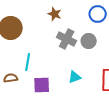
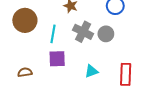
cyan line: (28, 62) -> (53, 34), moved
purple square: (42, 85) -> (57, 59), moved

